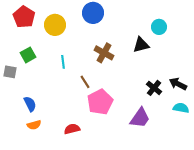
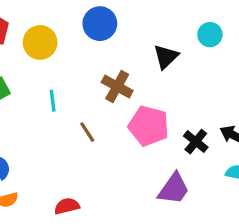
cyan circle: (159, 27) -> (210, 35), moved
black triangle: (141, 45) -> (166, 57), moved, turned -30
pink pentagon: (100, 102) -> (149, 126), moved, turned -30

